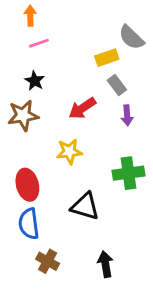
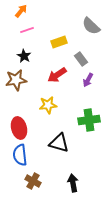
orange arrow: (30, 16) -> (21, 11), turned 40
yellow rectangle: (107, 58) -> (59, 42), moved
purple arrow: (127, 115) -> (88, 80), turned 32

